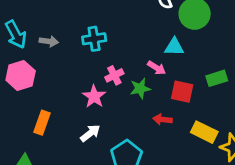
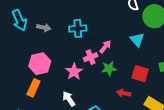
cyan triangle: (174, 47) -> (137, 40), turned 42
pink arrow: (157, 68) -> (105, 47), moved, turned -88
pink hexagon: (21, 75) -> (40, 64), moved
white arrow: (90, 133) -> (69, 99), turned -91

